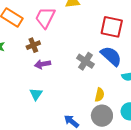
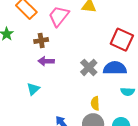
blue semicircle: (111, 56) -> (115, 68), turned -55
yellow semicircle: (100, 95) -> (95, 103), turned 152

